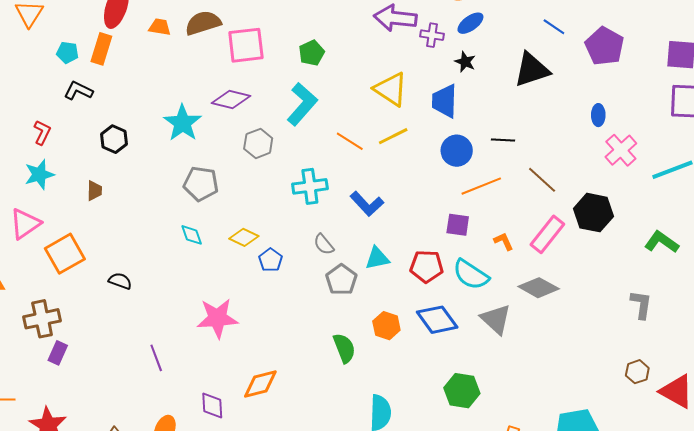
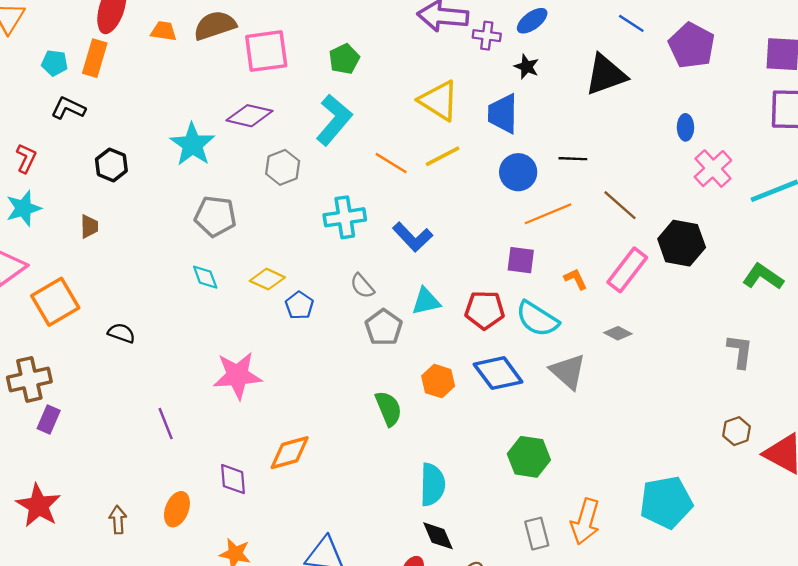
gray diamond: (539, 288) -> (618, 333), size x0.6

